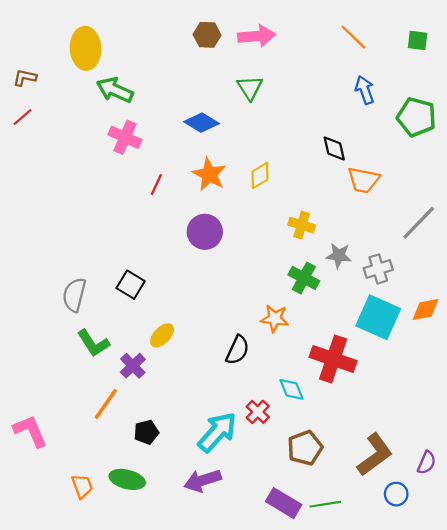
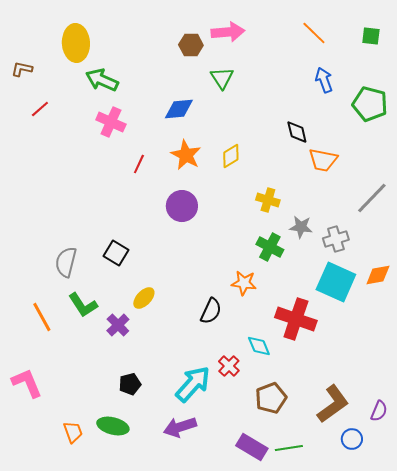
brown hexagon: (207, 35) -> (191, 45), moved
red line: (23, 117) -> (40, 109), moved
blue diamond: (201, 123) -> (179, 109), turned -36
orange line: (106, 404) -> (42, 317), moved, turned -64

